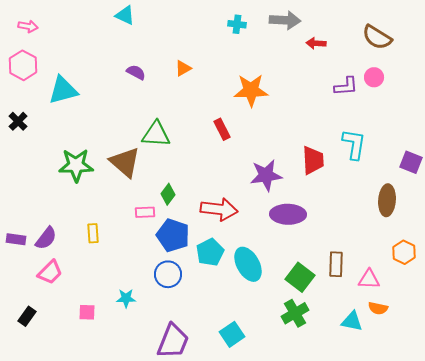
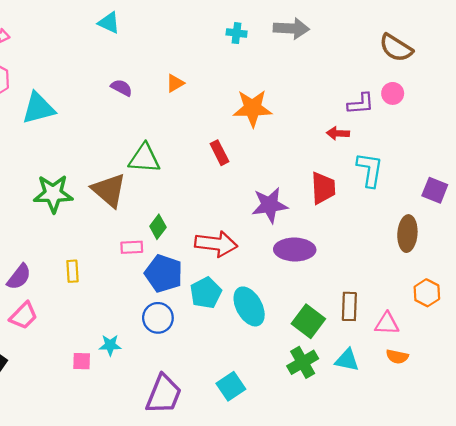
red arrow: (316, 43) -> (338, 133), moved
pink square: (87, 312) -> (82, 361), moved
cyan triangle: (352, 321) -> (347, 360), moved

